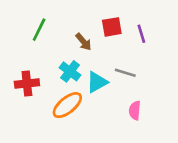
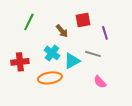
purple line: (141, 34) -> (105, 33), moved
orange ellipse: (67, 105) -> (50, 78), turned 30
pink semicircle: (135, 110) -> (100, 82), turned -48

